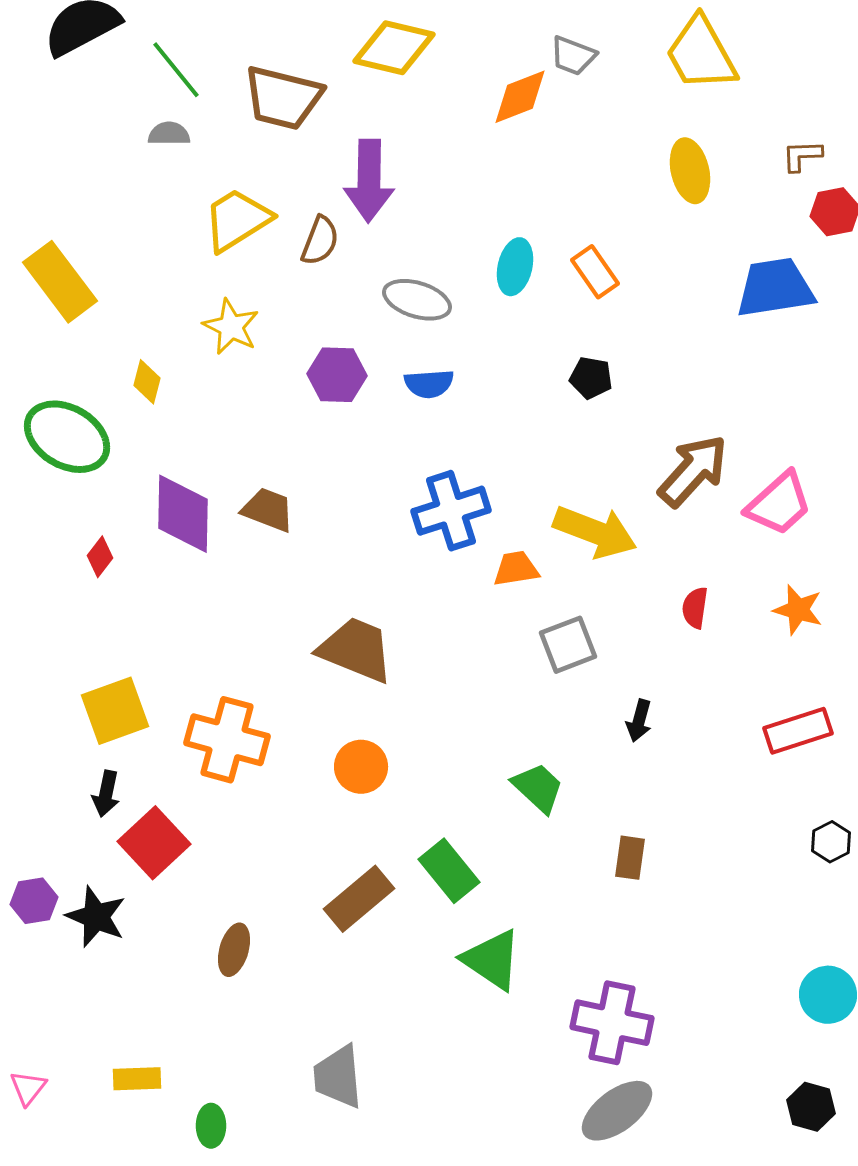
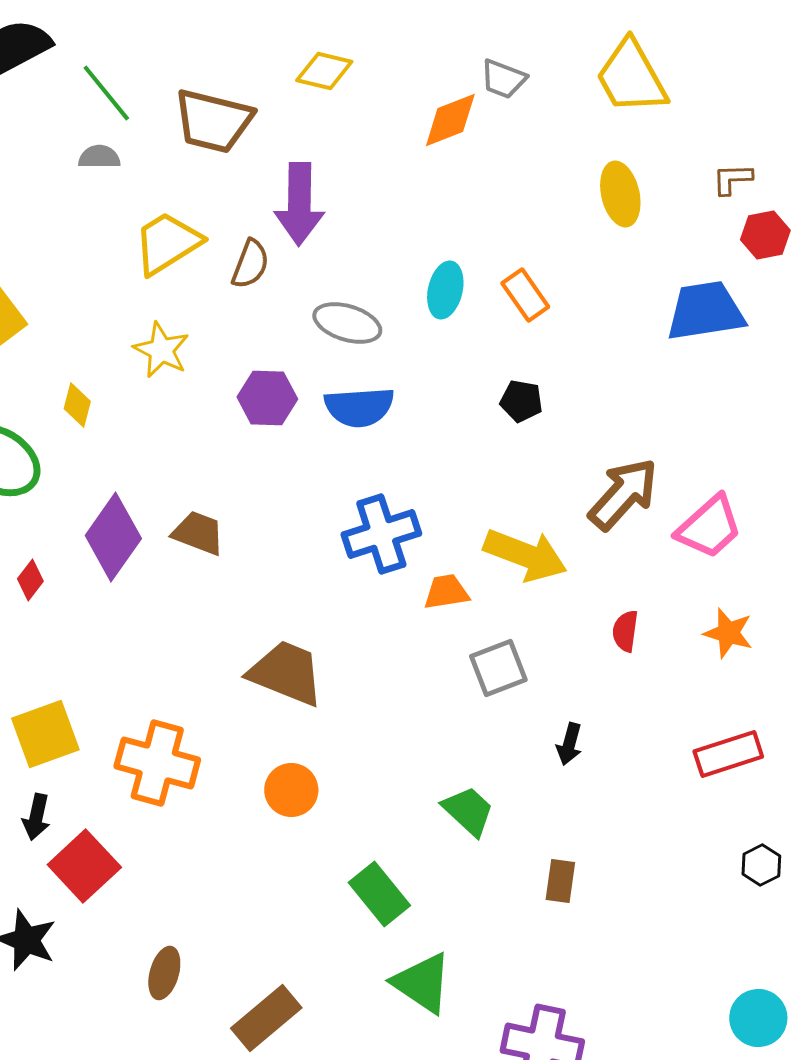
yellow diamond: (394, 48) -> (324, 71), size x0.7
blue semicircle: (429, 384) -> (359, 407), size x1.4
purple diamond: (183, 514) -> (113, 537), turned 34
brown rectangle: (359, 899) -> (266, 1018), moved

